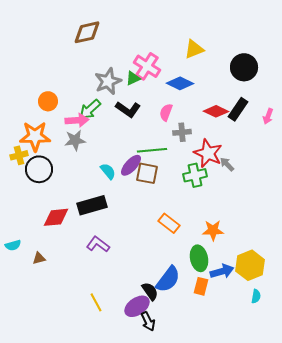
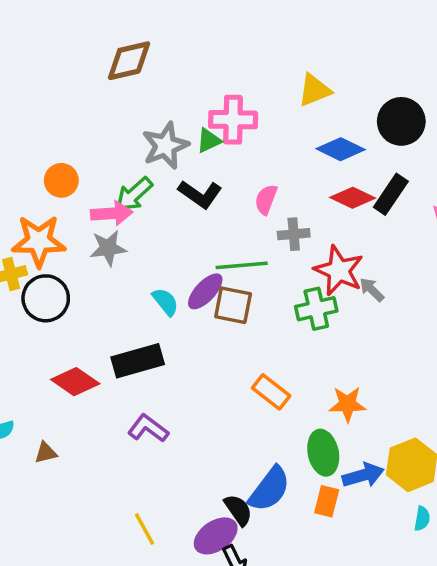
pink cross: (147, 66) -> (233, 120), turned -32
blue diamond: (180, 83) -> (341, 149), moved
red diamond: (56, 217) -> (75, 382), turned 40

